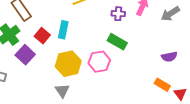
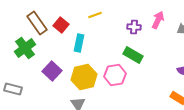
red square: (42, 36) -> (61, 25), moved
purple square: (25, 55) -> (52, 71), moved

